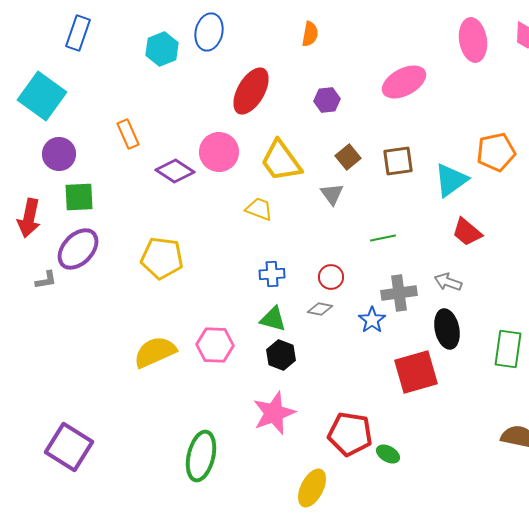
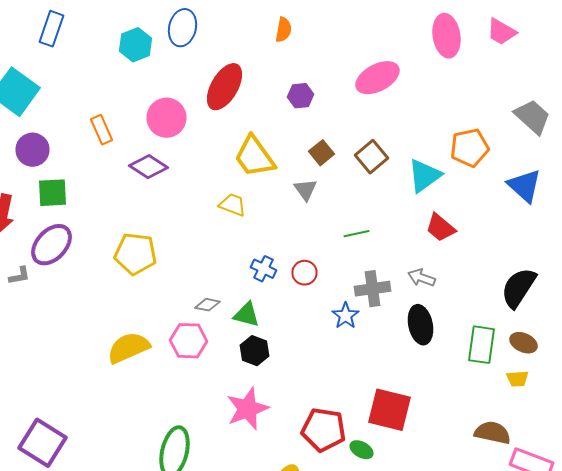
pink circle: (219, 152) -> (166, 118), moved
brown square: (398, 161) -> (372, 157), turned -32
blue cross: (272, 274) -> (264, 269), moved, turned 30
gray diamond: (320, 309) -> (208, 305), moved
red square: (416, 372) -> (390, 410), moved, turned 30

